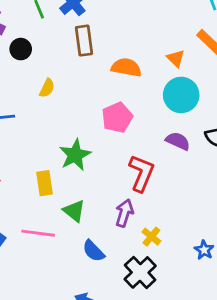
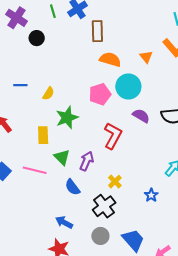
brown rectangle: (84, 41) -> (97, 31), moved
yellow semicircle: (47, 88) -> (48, 93), moved
cyan circle: (181, 95) -> (128, 86), moved
purple arrow: (124, 213) -> (87, 161), moved

